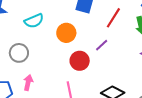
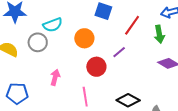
gray circle: (19, 53) -> (38, 42), moved
pink arrow: (28, 83) -> (55, 77), moved

